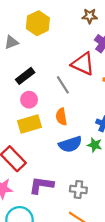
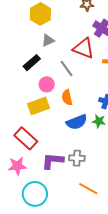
gray triangle: (11, 42) -> (48, 40), moved
pink circle: (29, 100) -> (47, 84), moved
gray cross: (78, 189) -> (77, 158), moved

